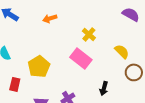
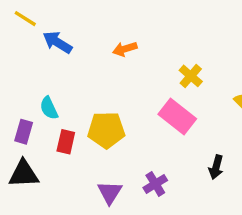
yellow pentagon: (39, 66) -> (106, 130), turned 30
red rectangle: (15, 84) -> (66, 142), moved

